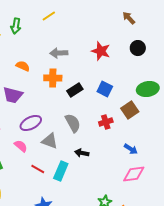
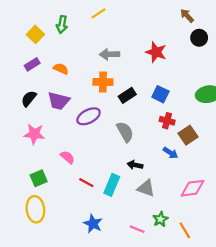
black circle: (138, 48) -> (199, 38), moved
orange semicircle: (23, 66) -> (61, 69), moved
brown square: (130, 110) -> (188, 135), moved
red cross: (106, 122) -> (167, 121), moved, turned 32
purple ellipse: (31, 123) -> (89, 116), moved
gray triangle: (50, 141) -> (146, 188), moved
blue arrow: (131, 149) -> (170, 153), moved

